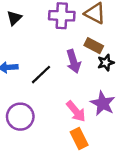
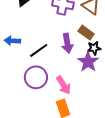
purple star: (103, 103) -> (88, 62), moved
purple circle: (20, 117) -> (36, 77), moved

